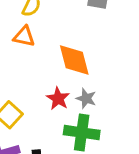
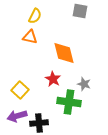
gray star: (86, 98) -> (84, 84), moved

